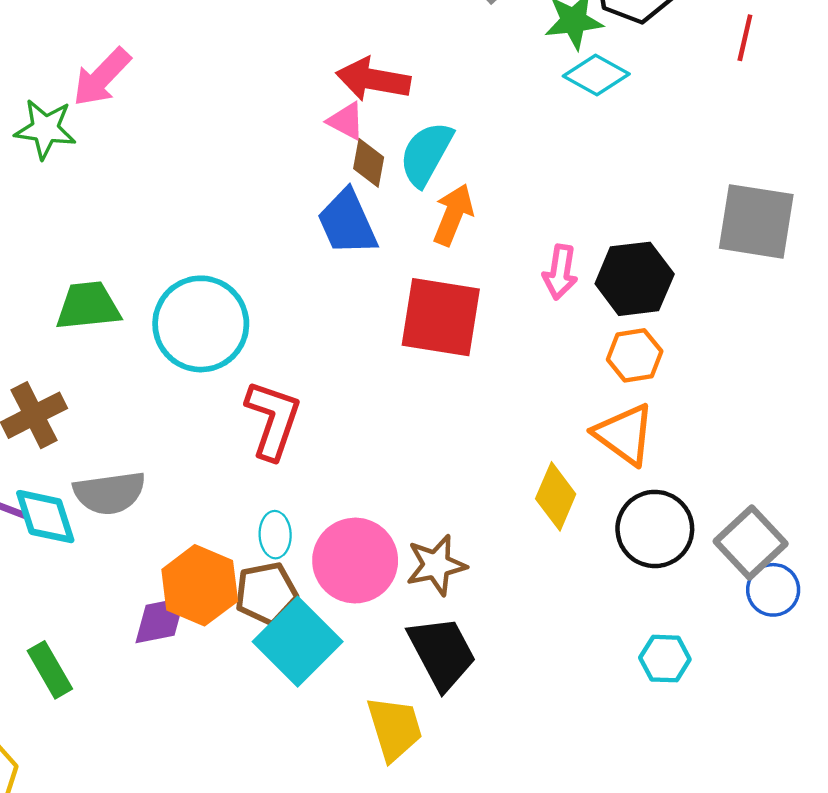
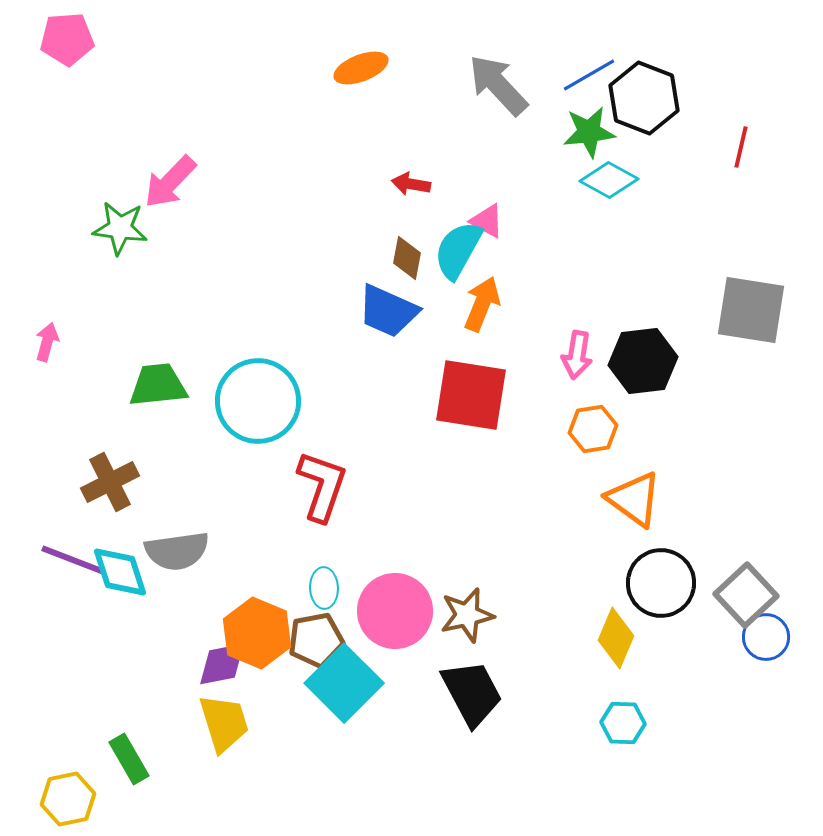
red arrow: (373, 79) -> (411, 184), size x0.6
pink triangle: (346, 121) -> (487, 221), moved
blue trapezoid: (347, 223) -> (388, 311), turned -42
orange hexagon: (635, 355) -> (593, 429), moved
yellow diamond: (556, 496) -> (616, 638), moved
cyan hexagon: (665, 659) -> (623, 723), moved
green rectangle: (50, 670) -> (129, 759), moved
yellow trapezoid: (395, 728) -> (224, 723), moved

